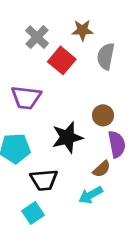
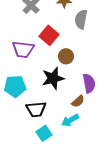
red square: (62, 60) -> (49, 35), moved
brown circle: (103, 115) -> (66, 56), moved
cyan square: (33, 213) -> (44, 133), moved

